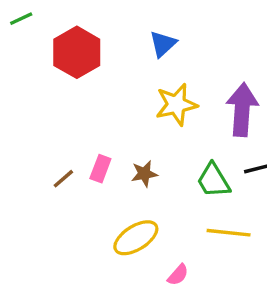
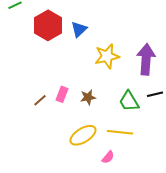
blue triangle: (163, 44) -> (79, 29), moved
yellow line: (229, 233) -> (120, 132), moved

